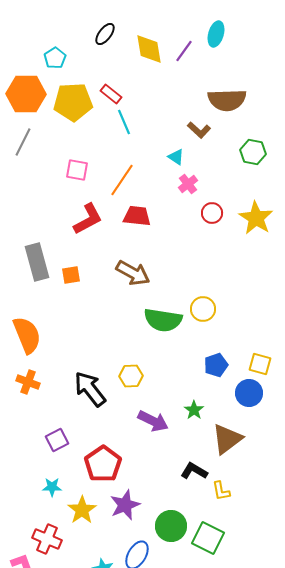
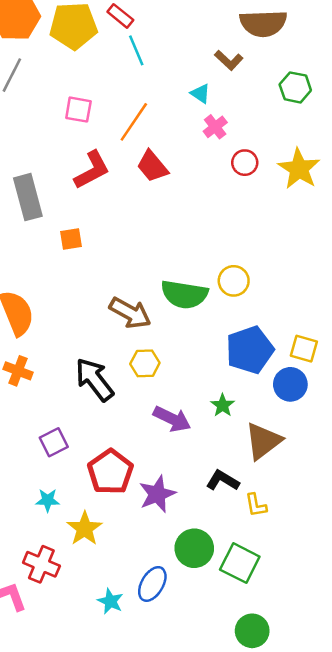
red trapezoid: (137, 216) -> (152, 166), turned -136
gray rectangle: (37, 262) -> (28, 197), moved
brown arrow: (133, 273) -> (130, 313), moved
blue pentagon: (216, 365) -> (250, 350), size x1.6
purple star: (125, 505) -> (157, 494), moved

